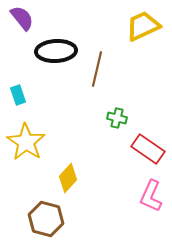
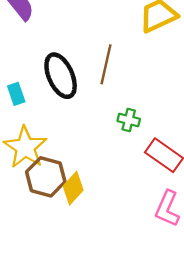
black ellipse: (56, 51) -> (61, 76), moved, turned 69
brown hexagon: (46, 219) -> (46, 177), moved

